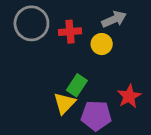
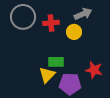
green rectangle: (77, 85) -> (56, 62), turned 56
red star: (129, 96) -> (94, 70), turned -30

